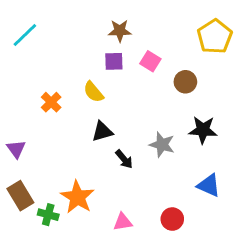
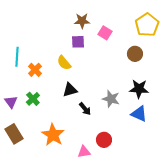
cyan line: (25, 35) -> (17, 57), moved, turned -42
pink square: (150, 61) -> (105, 33), moved
brown circle: (185, 82) -> (135, 54), moved
blue triangle: (209, 185) -> (139, 114), moved
green cross: (48, 215) -> (33, 99), moved, turned 32
red circle: (172, 219) -> (104, 140), moved

